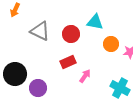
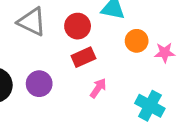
red rectangle: (68, 62) -> (83, 57), moved
purple circle: (38, 88) -> (39, 84), moved

